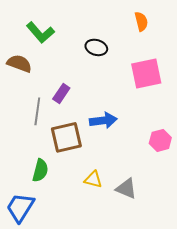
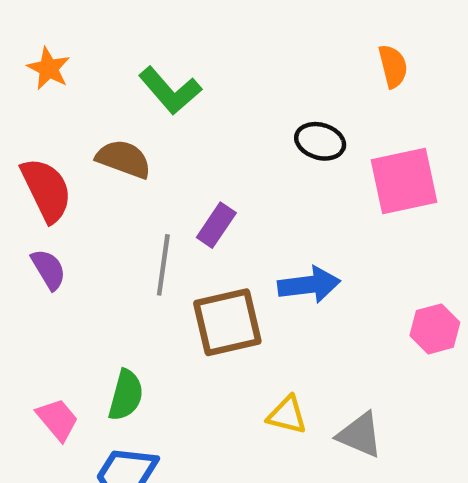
black ellipse: (96, 47) -> (320, 141), moved
green semicircle: (40, 170) -> (126, 395), moved

